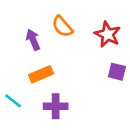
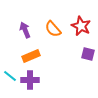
orange semicircle: (62, 26) -> (53, 29), moved
purple cross: (56, 106) -> (30, 80), moved

